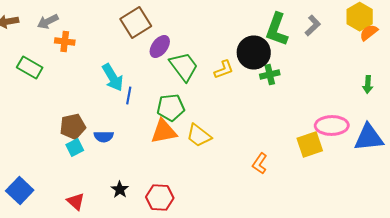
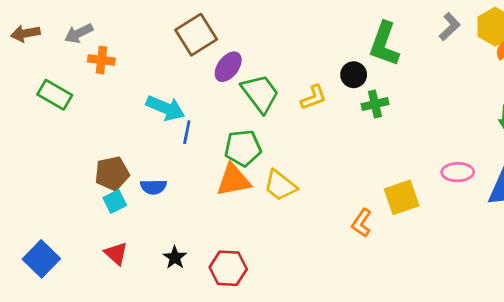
gray L-shape: (313, 26) -> (450, 27), moved
black circle: (254, 52) -> (354, 75), size x0.6
cyan arrow: (113, 78) -> (165, 108), turned -36
pink ellipse: (332, 126) -> (458, 172), size x0.7
yellow square: (310, 144) -> (402, 197), moved
red triangle: (76, 202) -> (116, 254), moved

